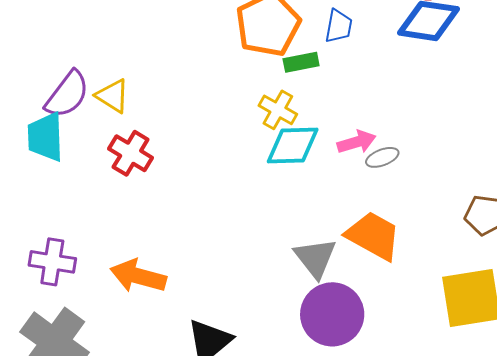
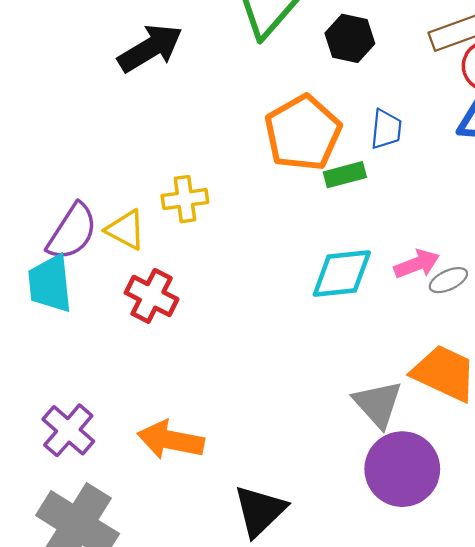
yellow cross: (278, 110) -> (185, 199), moved, turned -33
purple cross: (52, 262) -> (68, 430), turned 36

